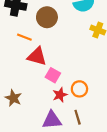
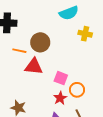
brown circle: (47, 17) -> (40, 42), moved
pink square: (53, 75) -> (61, 78), moved

